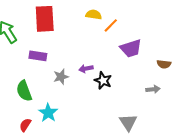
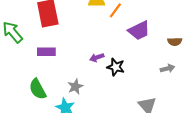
gray star: (61, 77) -> (75, 87), moved

